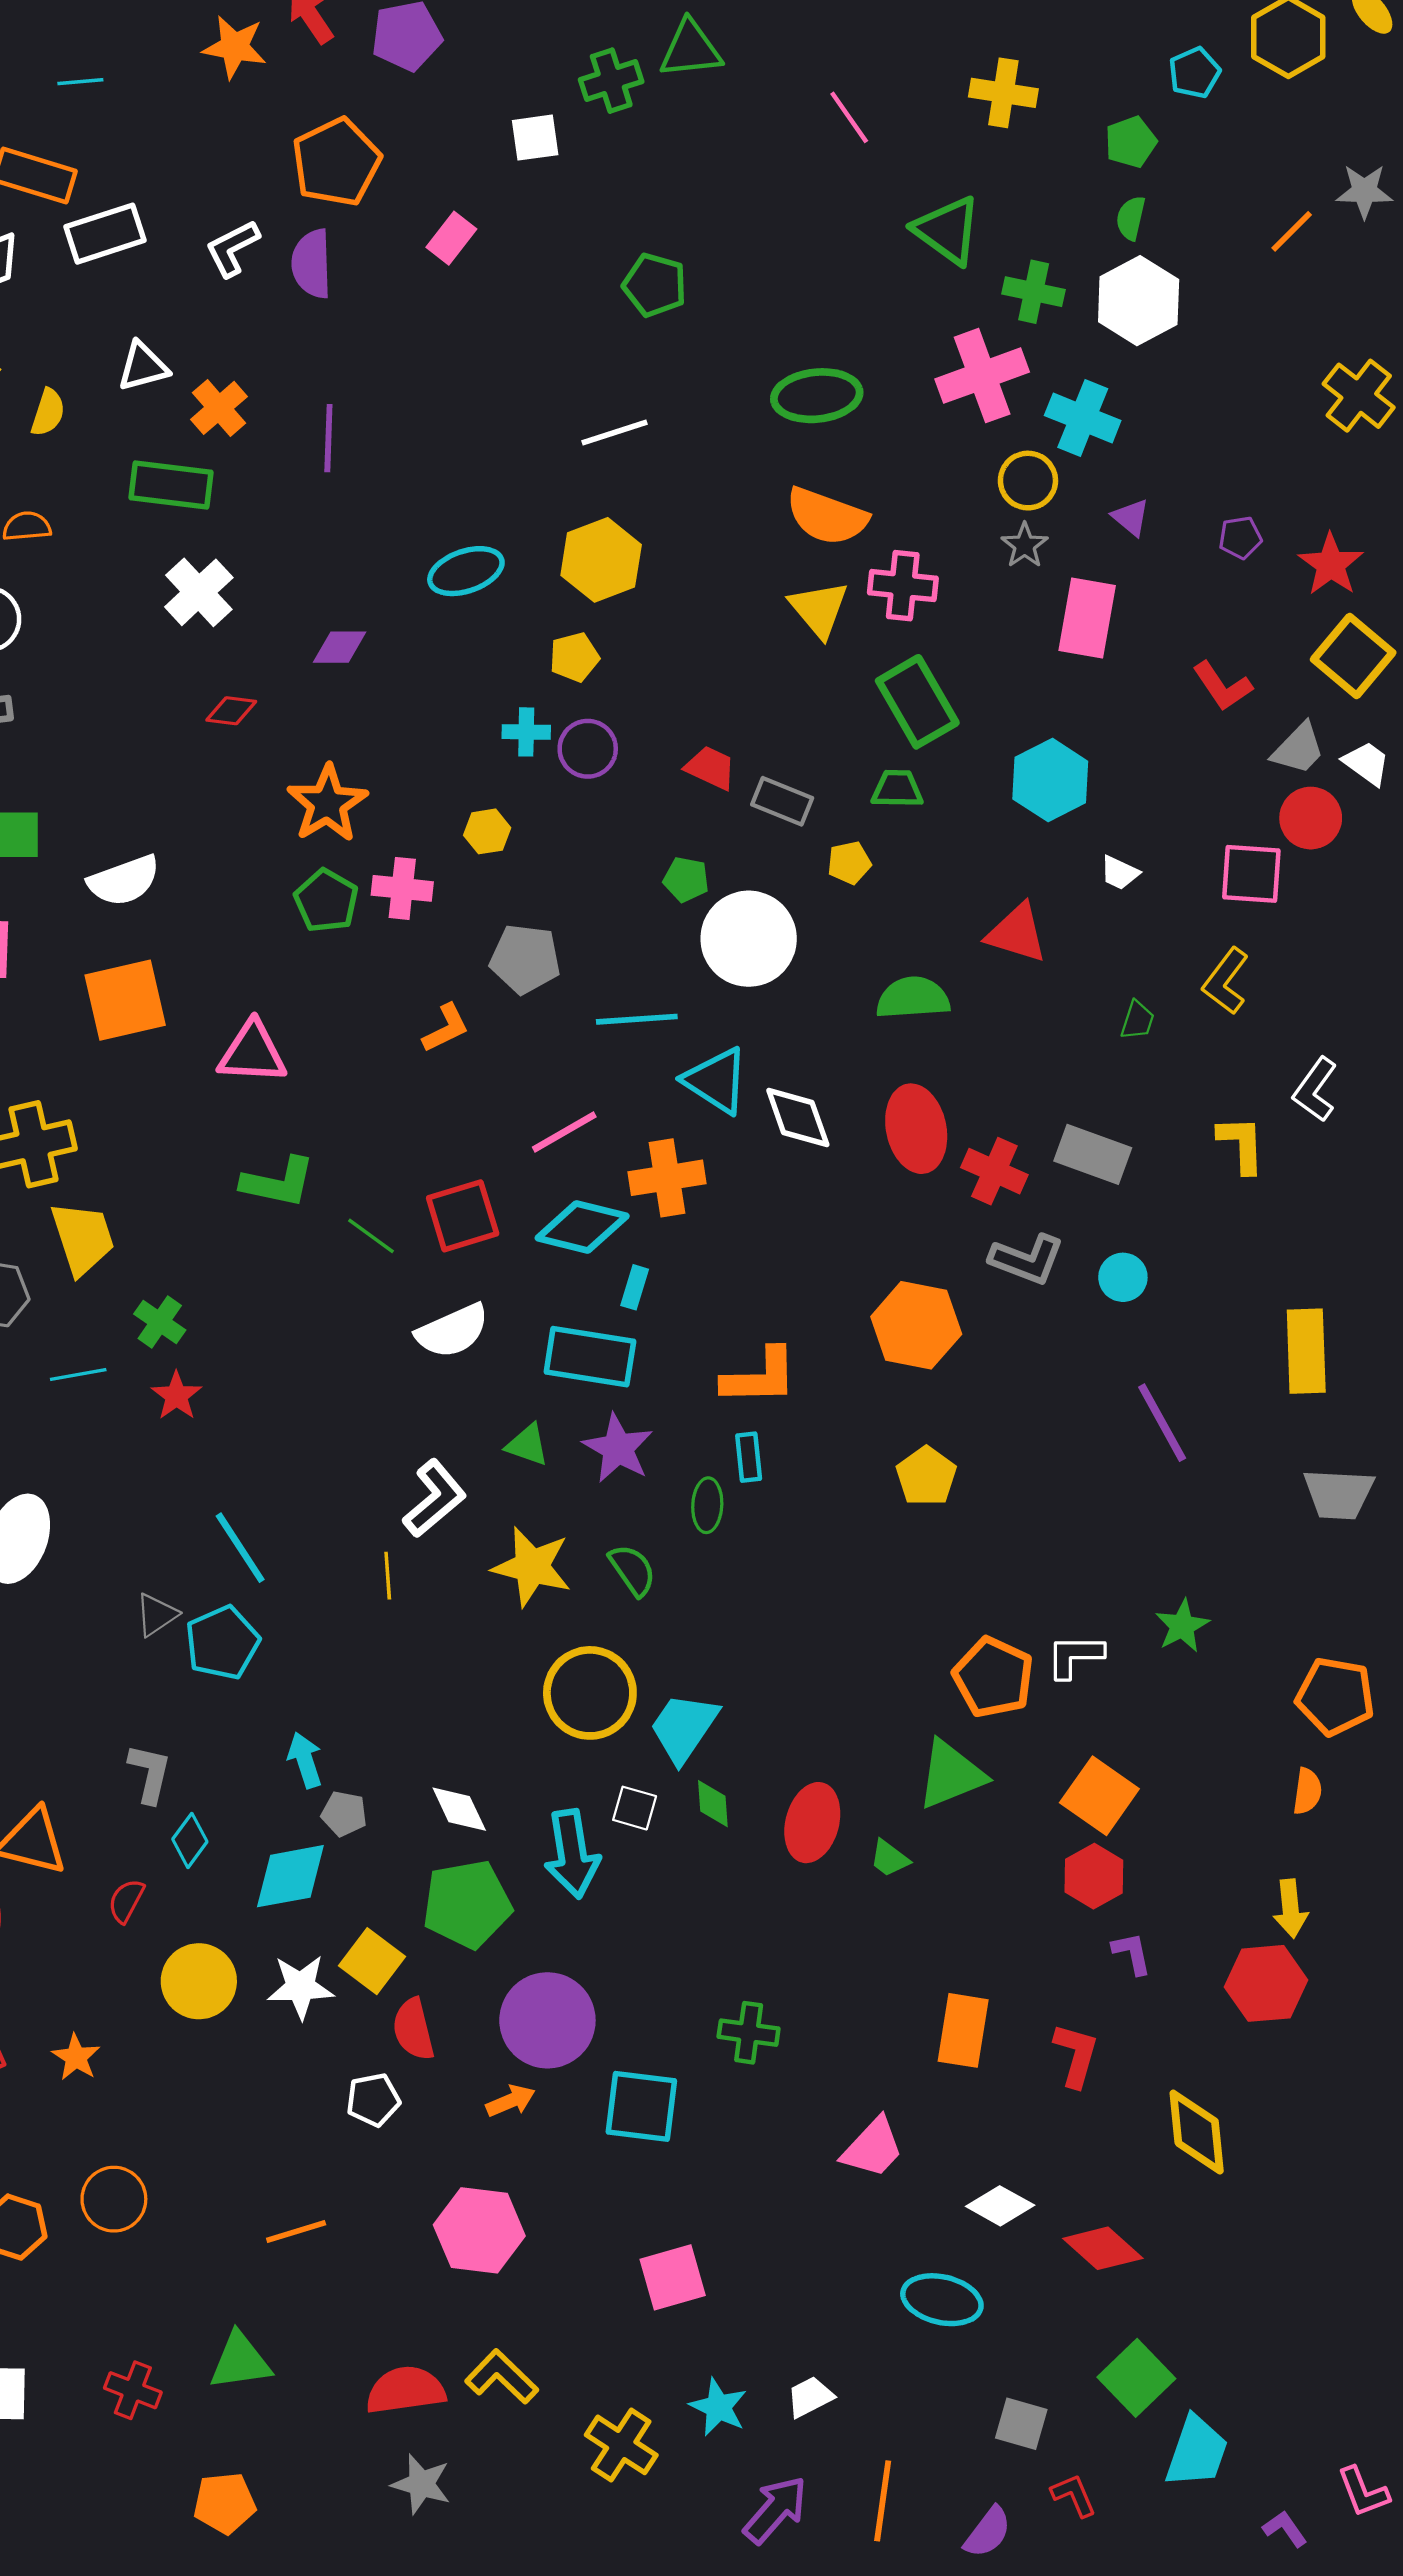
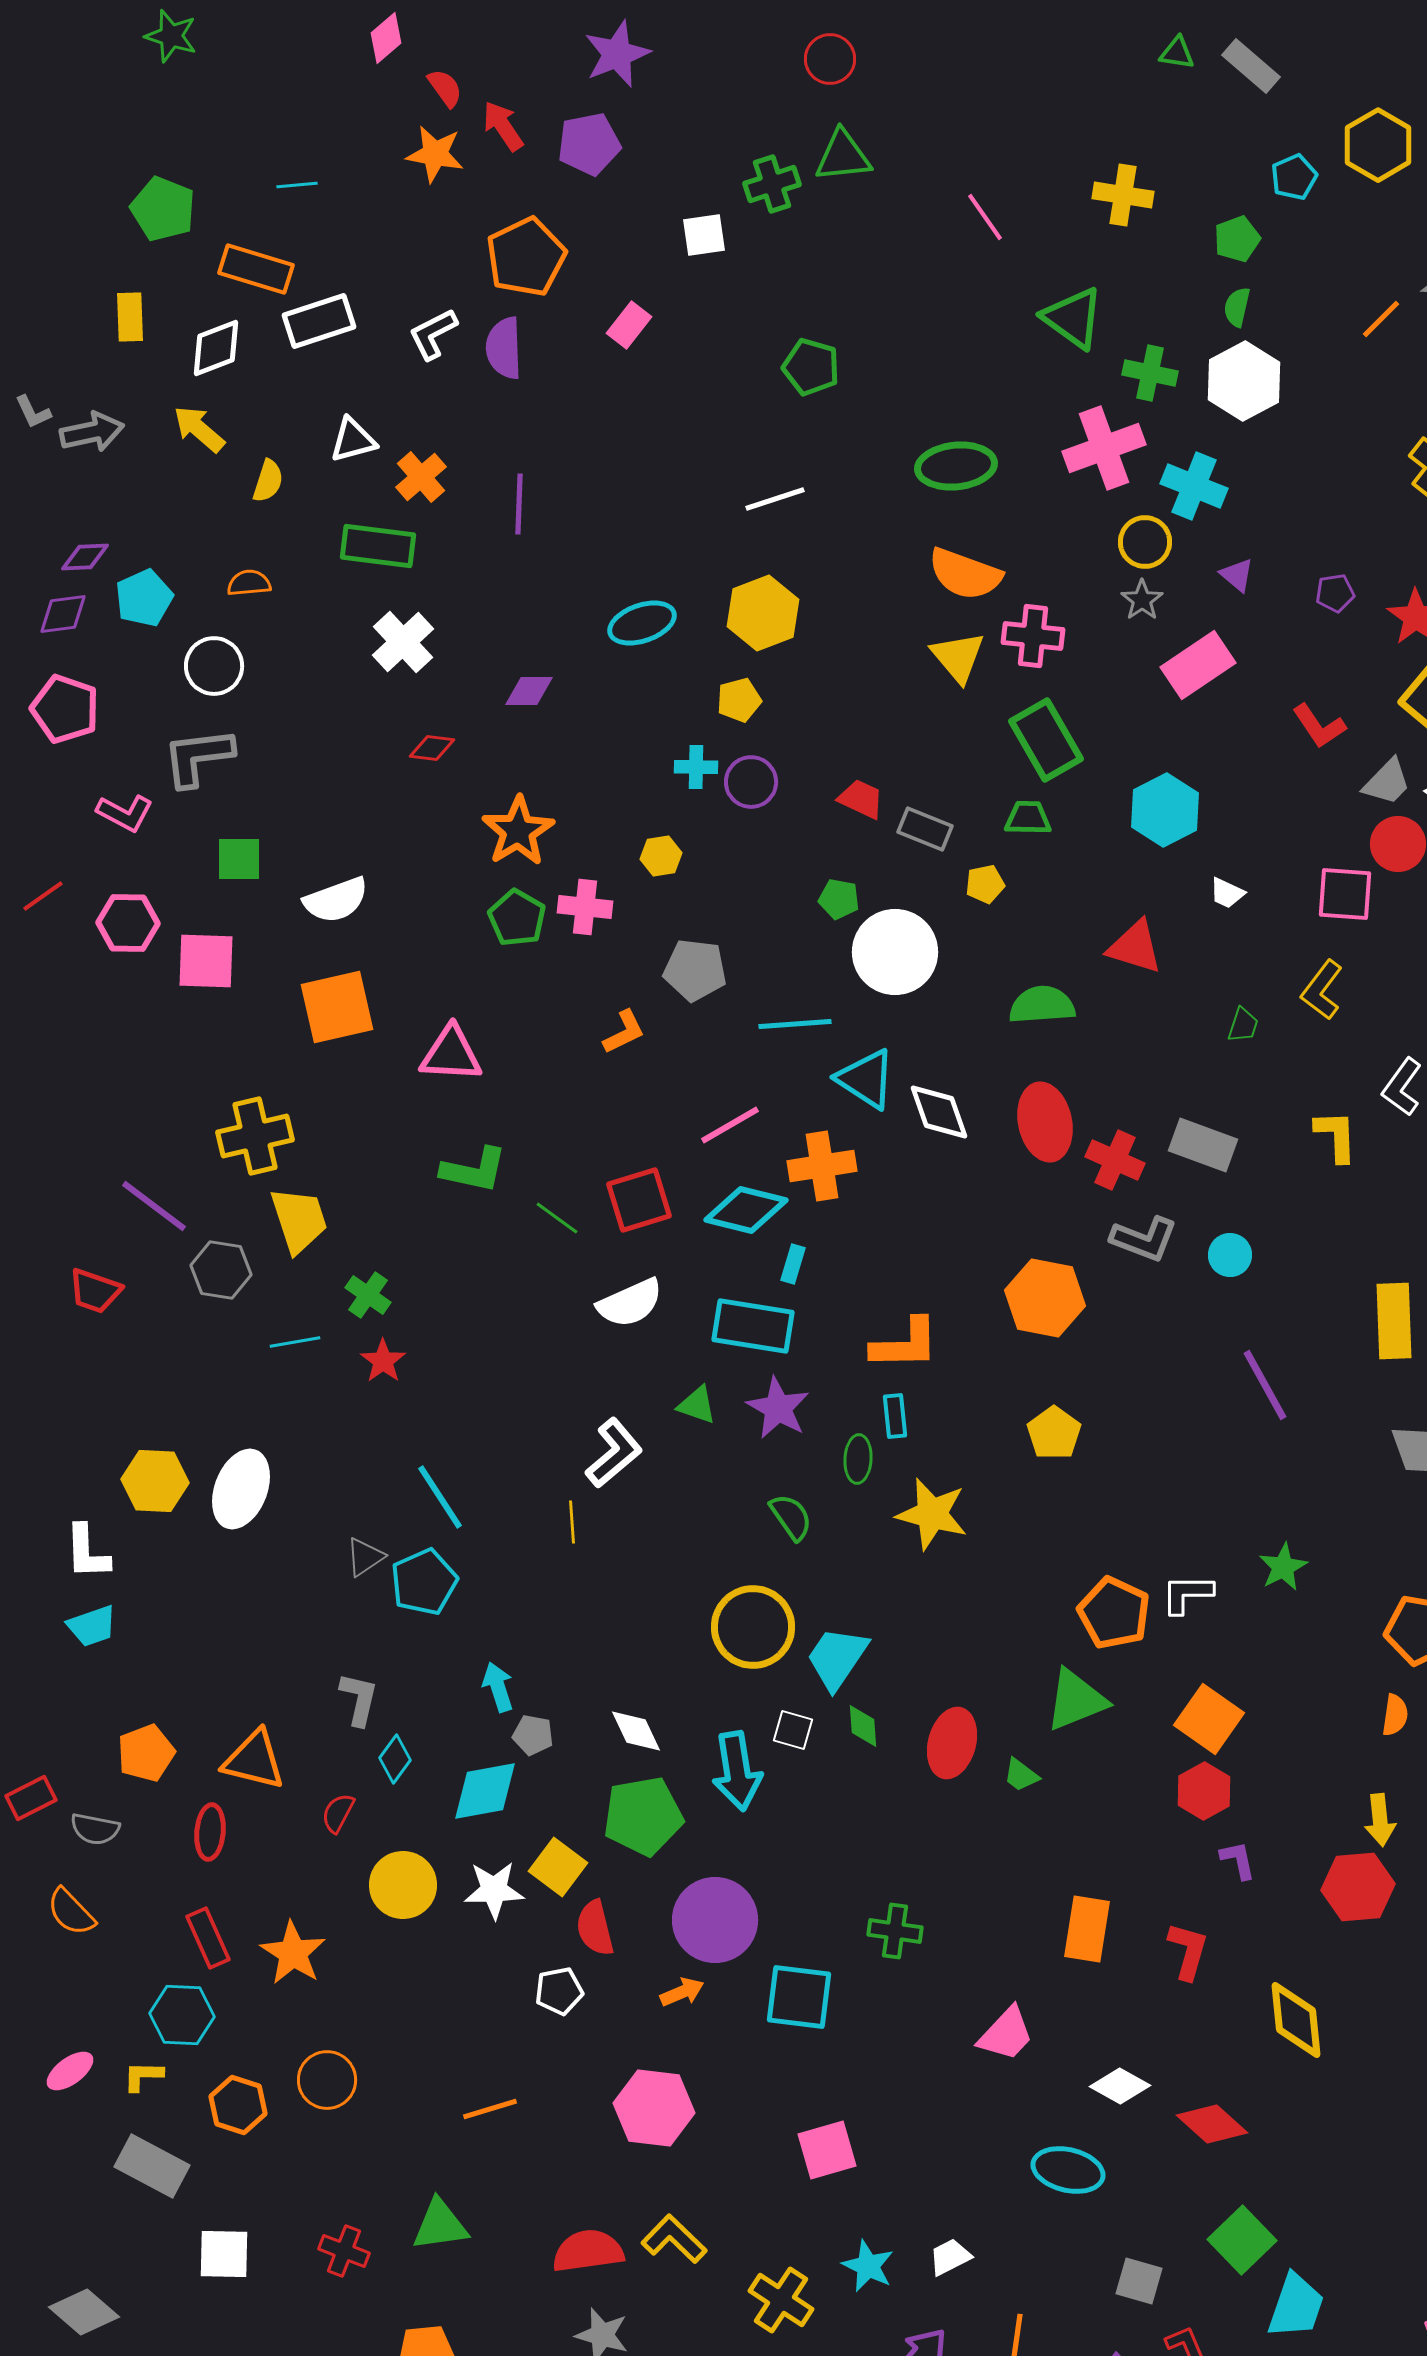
pink rectangle: (1087, 618) -> (1198, 665), turned 46
yellow star: (532, 1567) -> (932, 1514), moved
orange star: (76, 2057) -> (293, 1953), size x1.5

